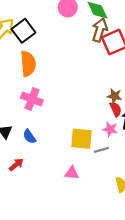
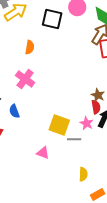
black square: (23, 31) -> (52, 19), moved, turned 35
orange semicircle: (28, 64) -> (30, 47), size x0.6

